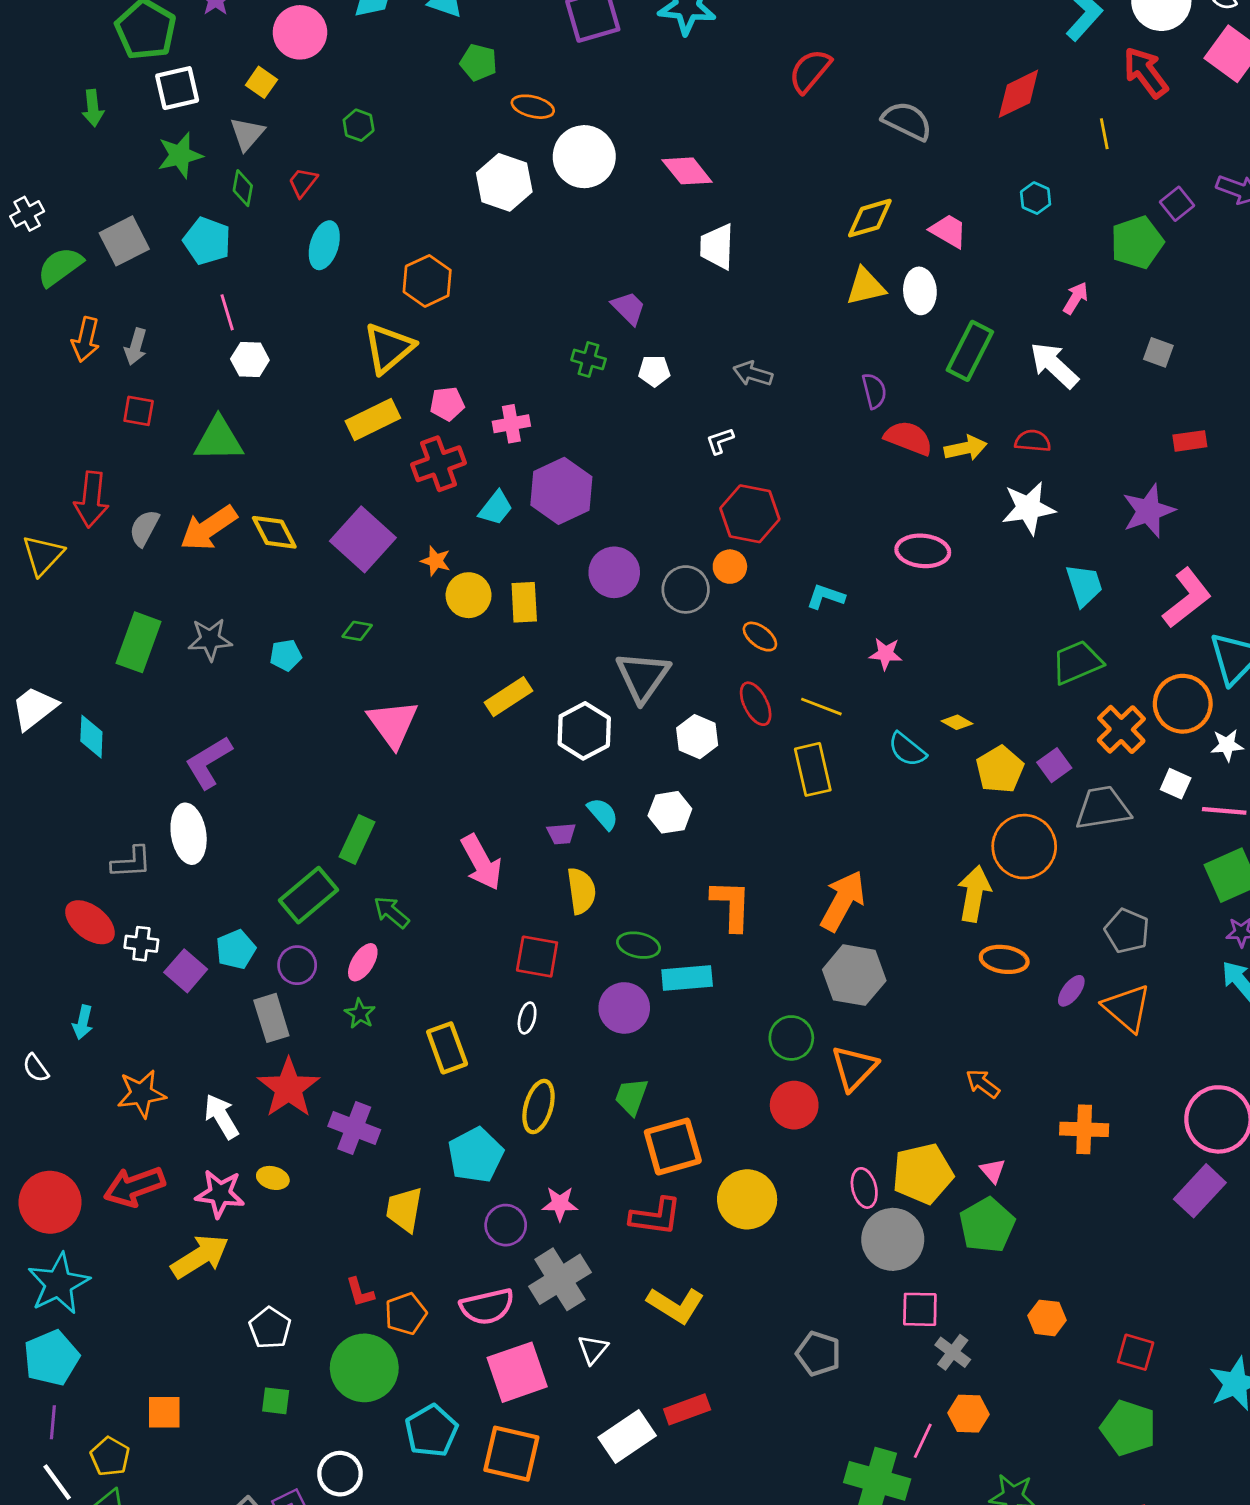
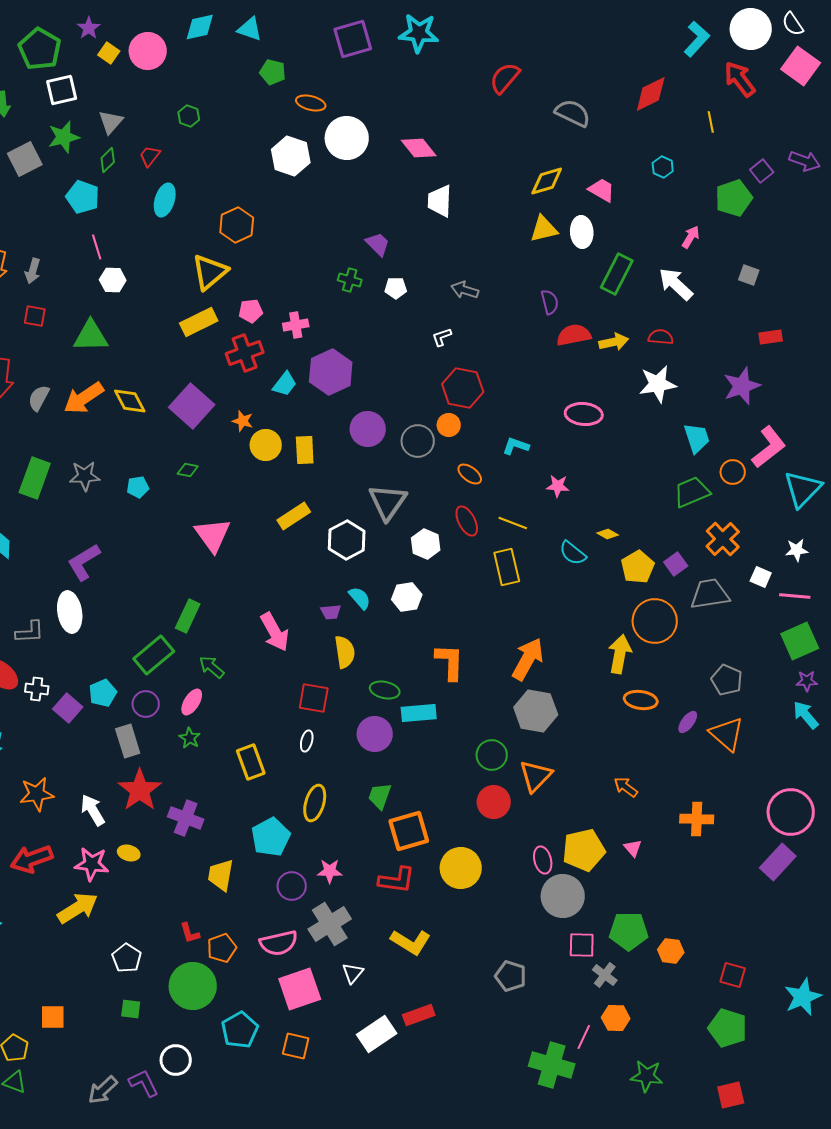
yellow square: (261, 82) -> (109, 53), moved
green diamond: (243, 188) -> (108, 160), turned 35
gray square: (124, 241) -> (25, 159), moved
red semicircle: (908, 438) -> (574, 335), turned -32
orange circle: (1183, 704) -> (733, 472), moved, size x0.6
green pentagon: (987, 1225) -> (629, 931), moved, turned 30
orange square: (511, 1454) -> (296, 1046), size x0.7

